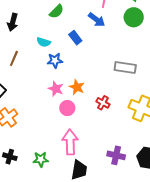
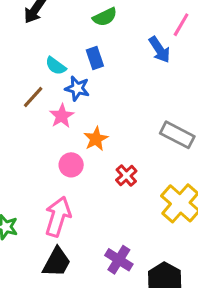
blue rectangle: (75, 38) -> (95, 58), moved
cyan semicircle: (44, 42) -> (56, 66), moved
brown line: (14, 58) -> (33, 97), moved
pink star: (56, 89) -> (62, 116), moved

